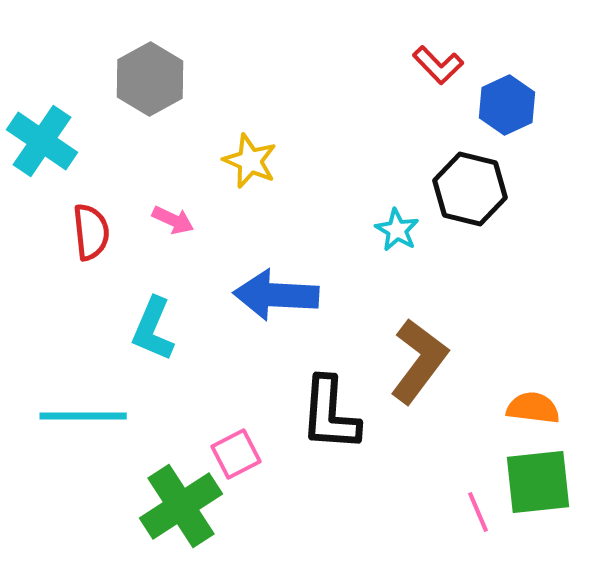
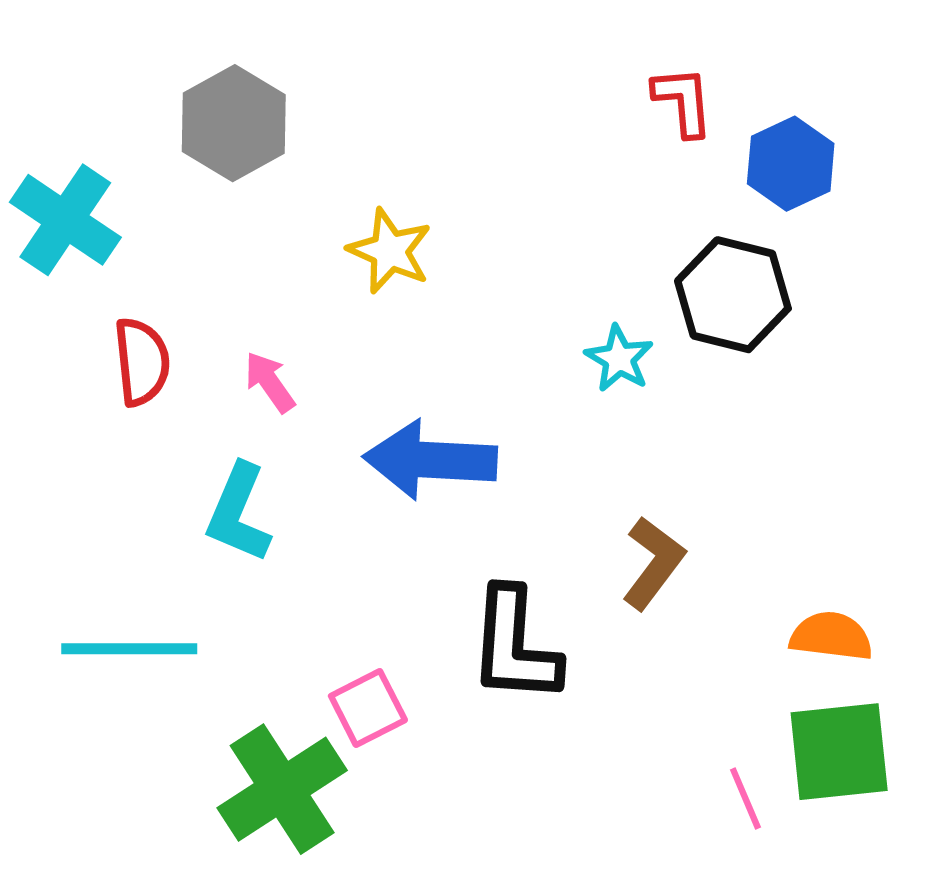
red L-shape: (438, 65) -> (683, 101), turned -141
pink arrow: (173, 220) -> (270, 382), moved, turned -150
brown L-shape: (419, 361) -> (653, 563), size x0.7

